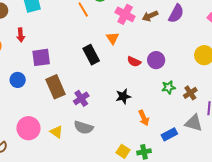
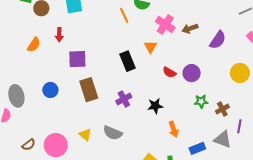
purple semicircle: (176, 14) -> (218, 40), moved
blue circle: (18, 80) -> (50, 90), moved
purple cross: (81, 98) -> (124, 99), moved
pink circle: (28, 128) -> (56, 145), moved

